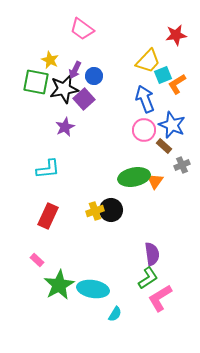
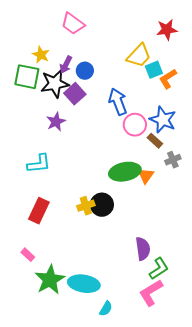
blue arrow: (145, 99) -> (118, 102), moved
green L-shape: (148, 278) -> (159, 269), moved

